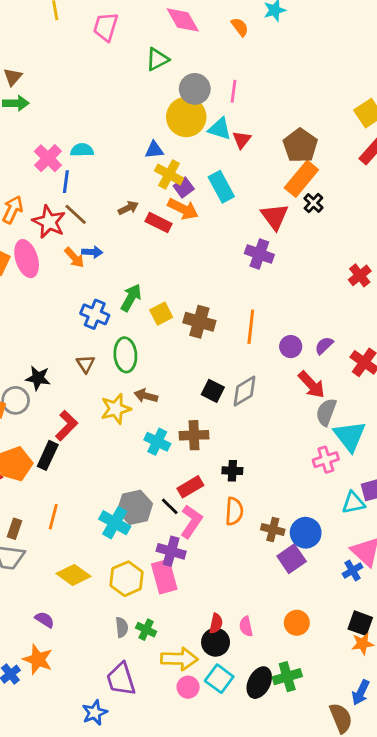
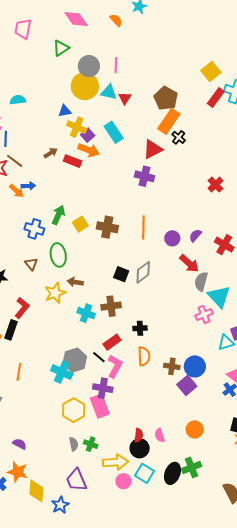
cyan semicircle: (82, 150) -> (18, 100), moved
red triangle: (275, 217) -> (153, 149), turned 45
yellow diamond: (74, 575) -> (36, 491), moved, turned 65

